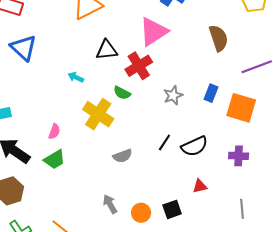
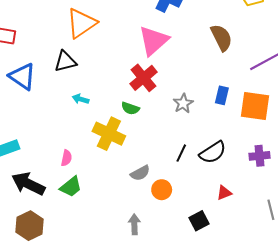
black triangle: (107, 50) -> (65, 61), moved
gray arrow: (110, 204) -> (134, 224), turned 36
orange circle: (141, 213) -> (162, 190), moved

